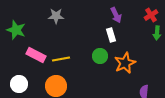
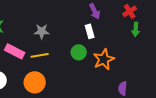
gray star: (56, 16) -> (42, 31), moved

